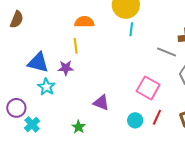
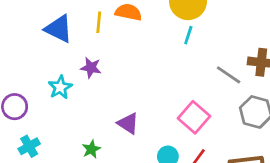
yellow line: (76, 46) -> (99, 22), moved
blue triangle: (38, 63) -> (59, 29), moved
cyan cross: (32, 124) -> (29, 146), moved

